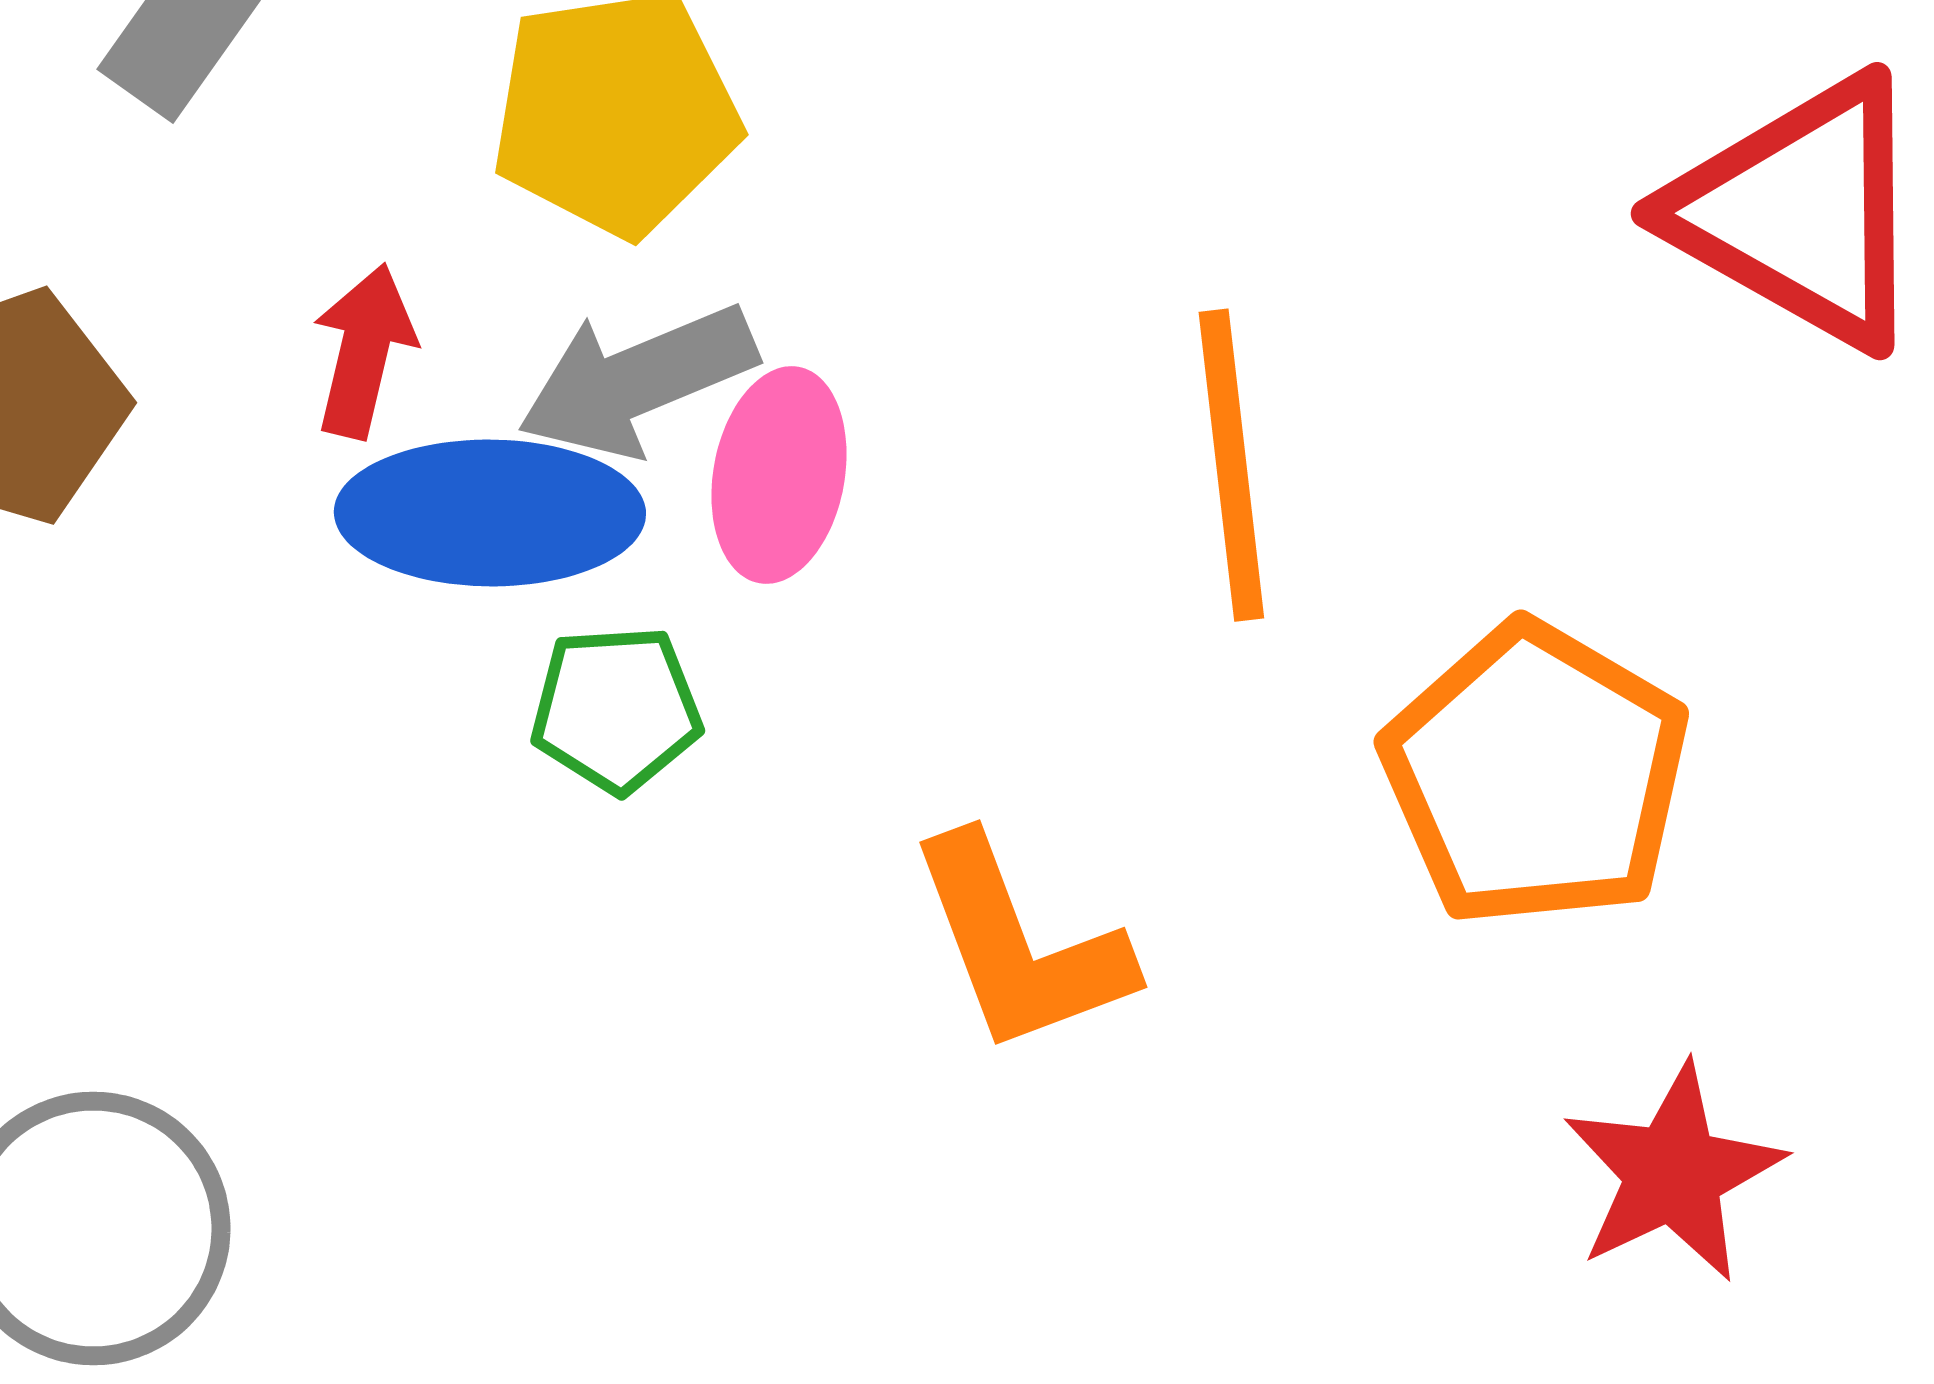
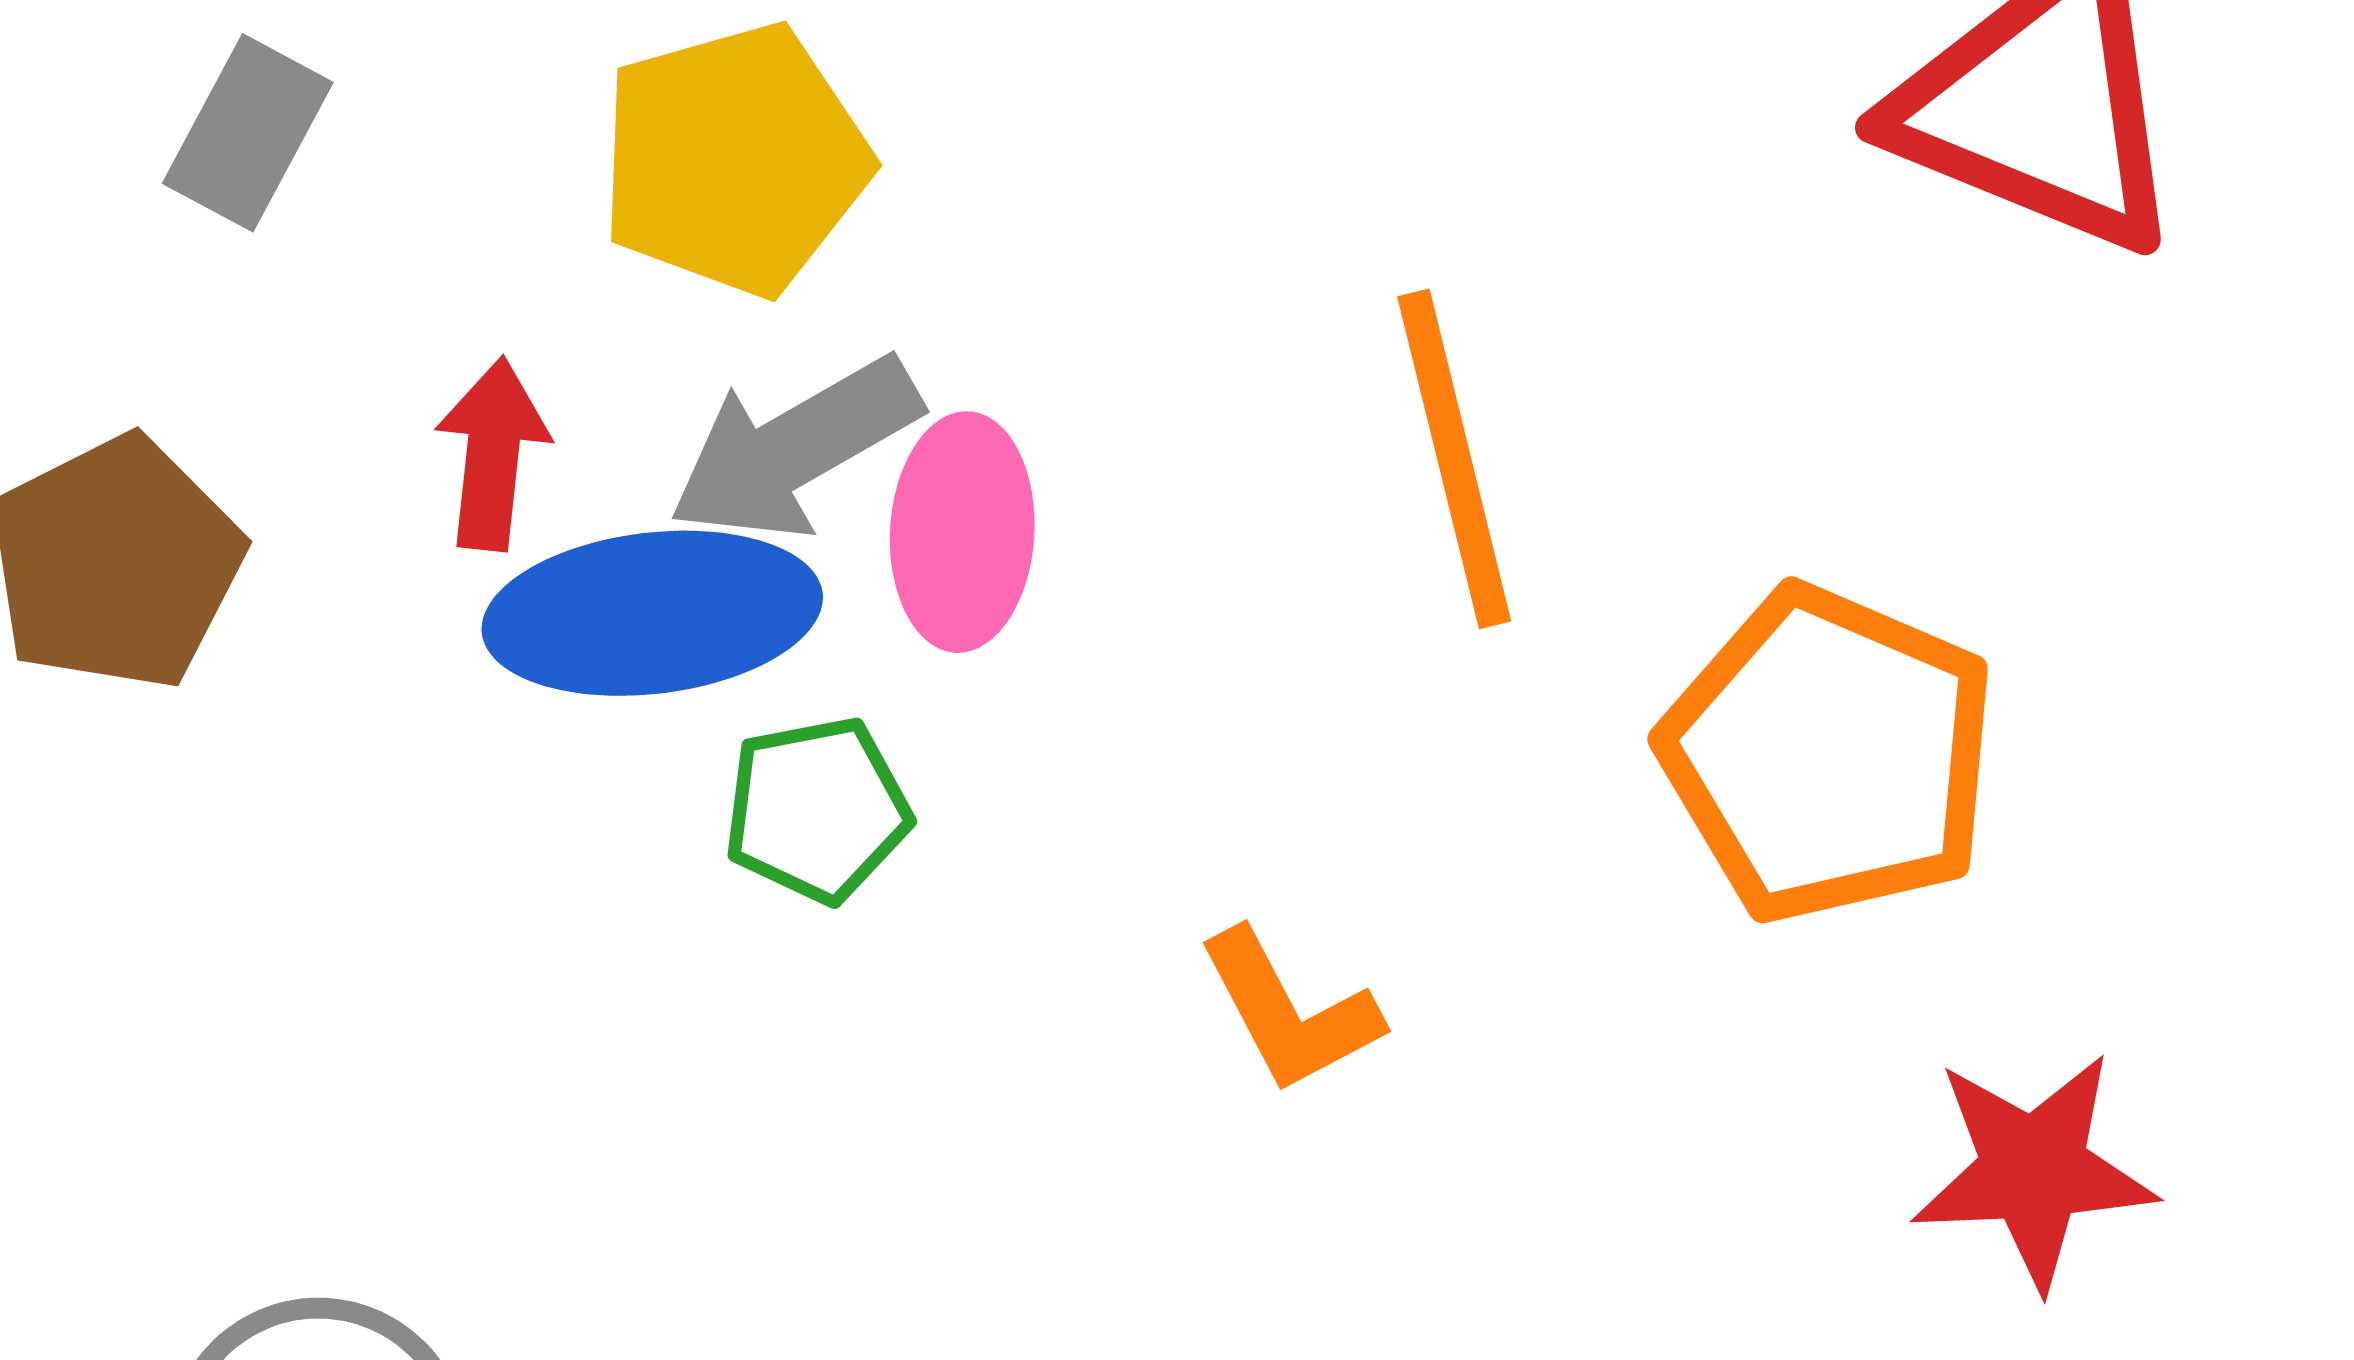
orange L-shape: (1020, 945) -> (1289, 1011), size x0.7
red star: (1673, 1173) -> (2034, 1170), turned 30

